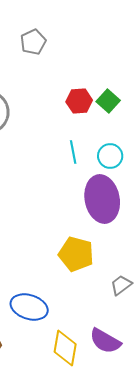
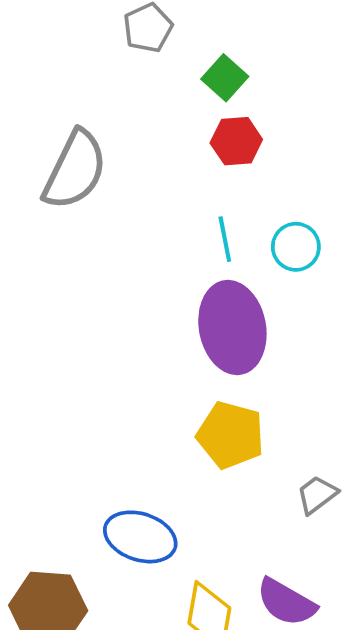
green square: (108, 101) -> (225, 78), moved
purple ellipse: (102, 199) -> (232, 327), moved

